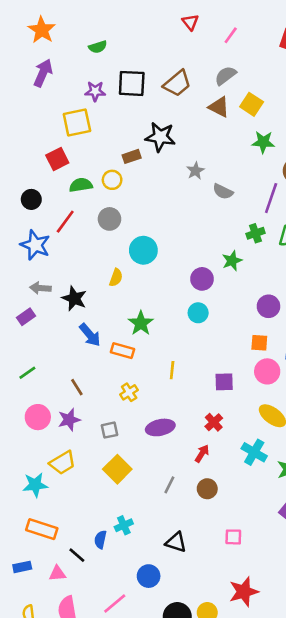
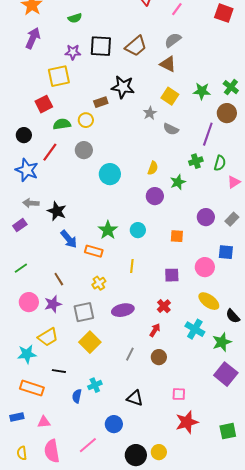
yellow square: (252, 104) -> (170, 96), moved
yellow semicircle: (116, 278) -> (153, 168), moved
cyan circle: (198, 313) -> (138, 230), moved
orange square: (259, 343) -> (177, 236), moved
gray square: (109, 430) -> (84, 312), size x1.5
black line: (77, 555) -> (59, 371), moved, turned -32
red star: (244, 592) -> (187, 422), moved

